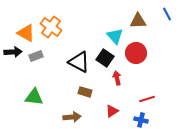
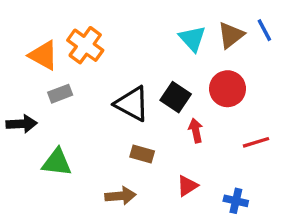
blue line: (167, 14) -> (264, 30), moved
brown triangle: (138, 21) -> (231, 35), turned -36
cyan triangle: (115, 36) -> (192, 38), moved
black arrow: (13, 52) -> (22, 124), moved
red line: (147, 99) -> (256, 142), moved

